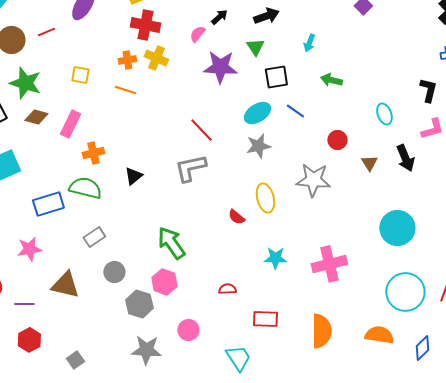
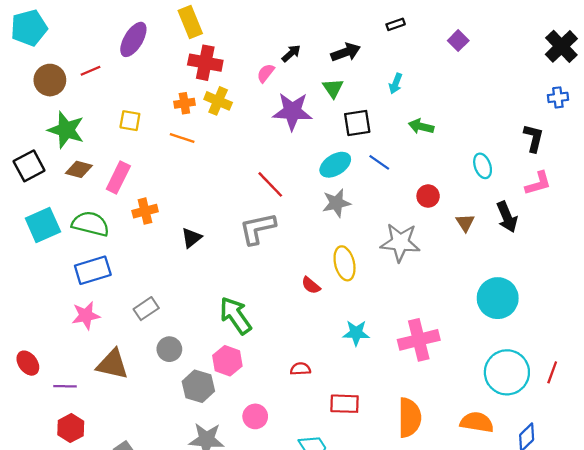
green semicircle: (85, 188) -> (90, 224), moved
pink star: (29, 249) -> (86, 316), moved

